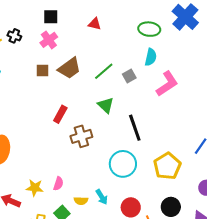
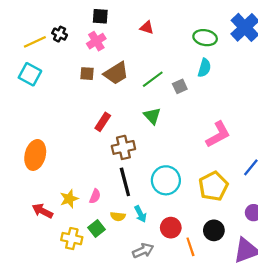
pink L-shape: (167, 84) -> (218, 134), moved
black line: (135, 128) -> (125, 182), moved
yellow star: (35, 188) -> (69, 199), turned -30

